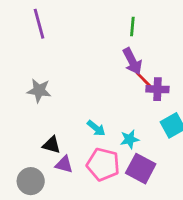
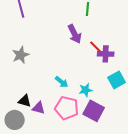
purple arrow: (132, 61) -> (75, 34), moved
gray star: (39, 91) -> (21, 55), turned -30
black triangle: (52, 145) -> (25, 101), moved

